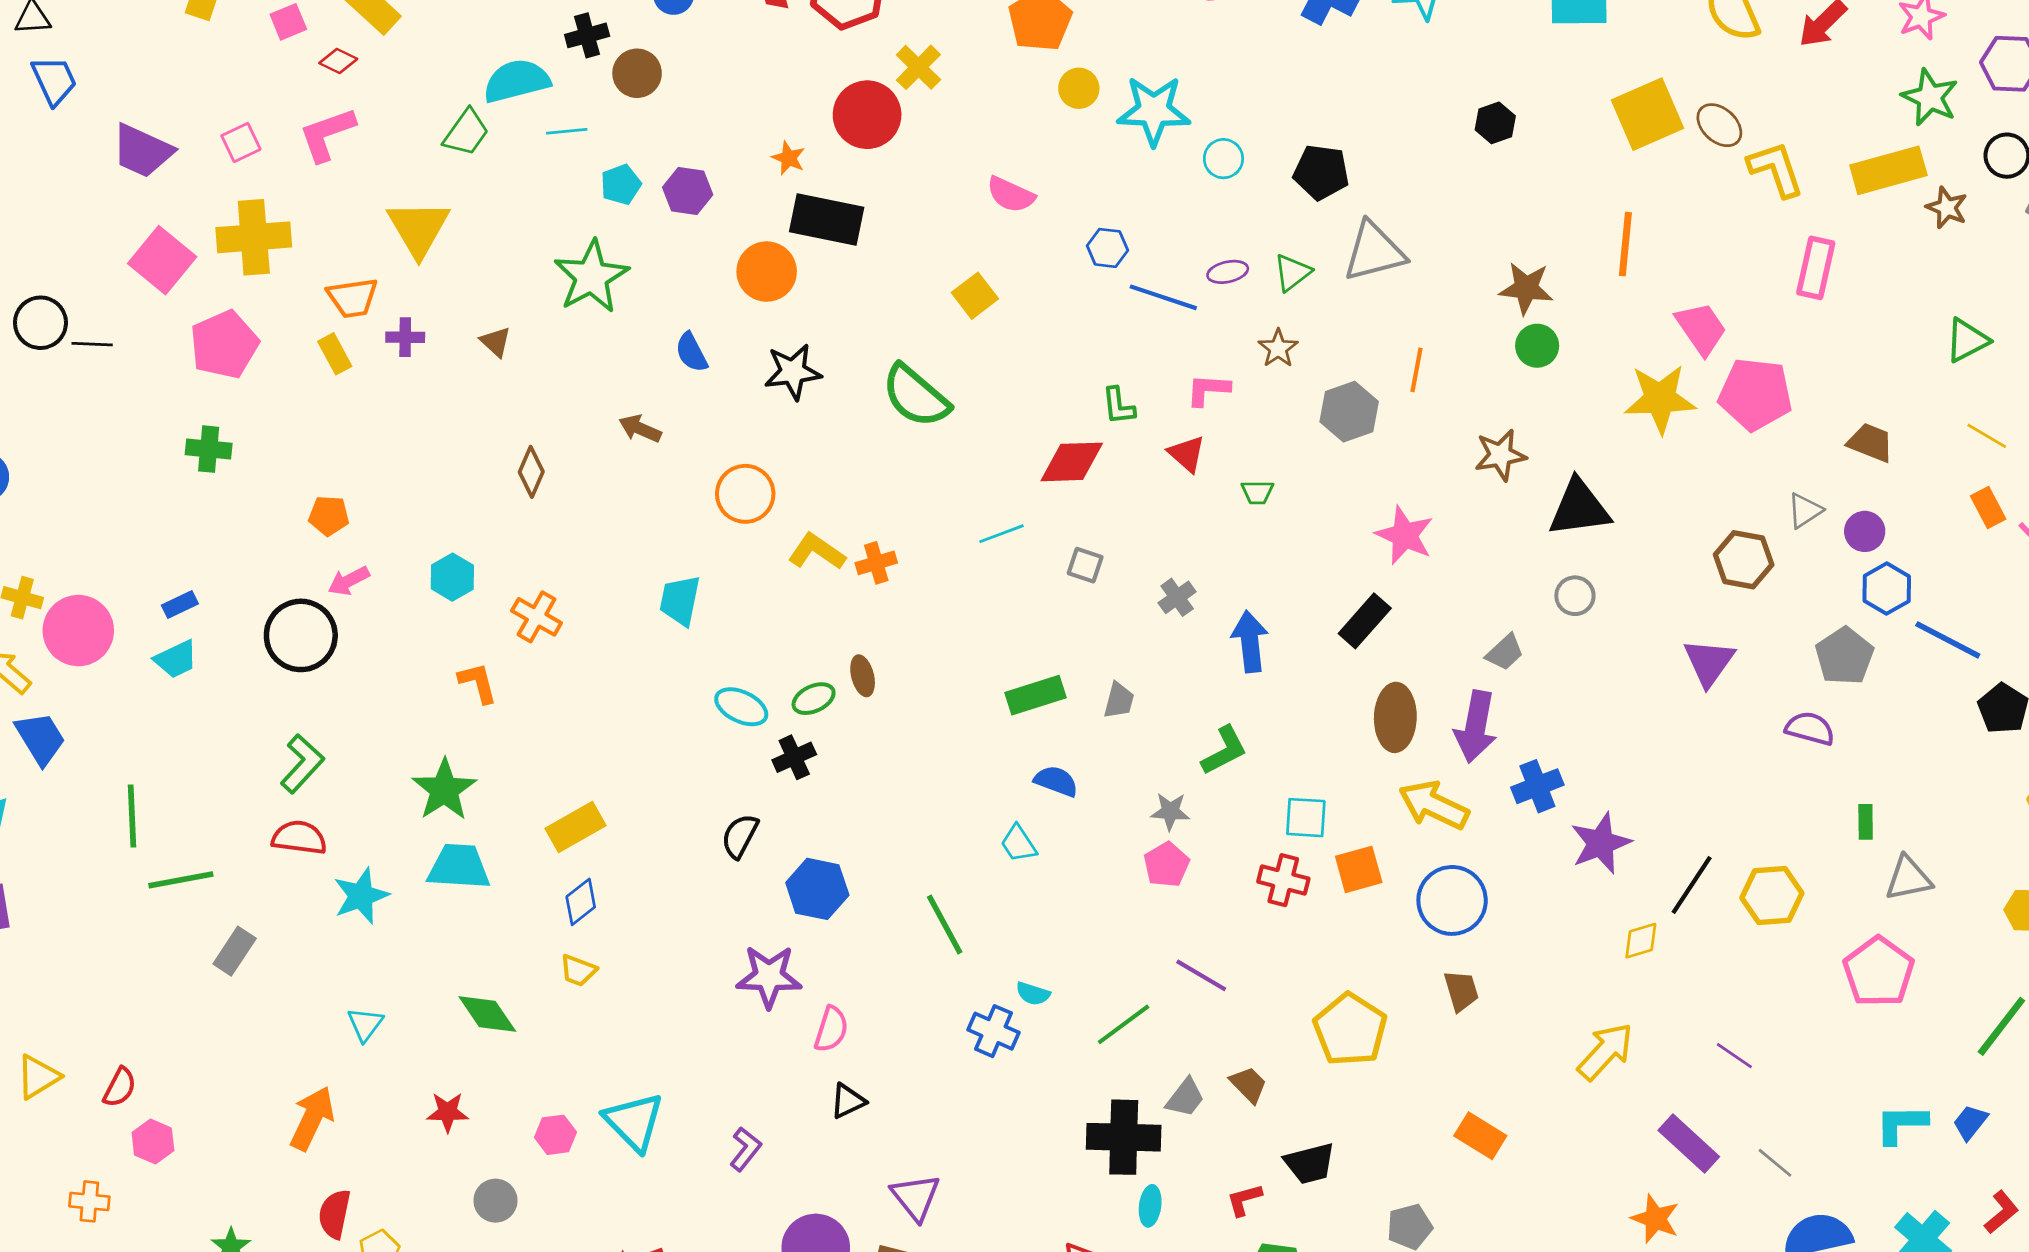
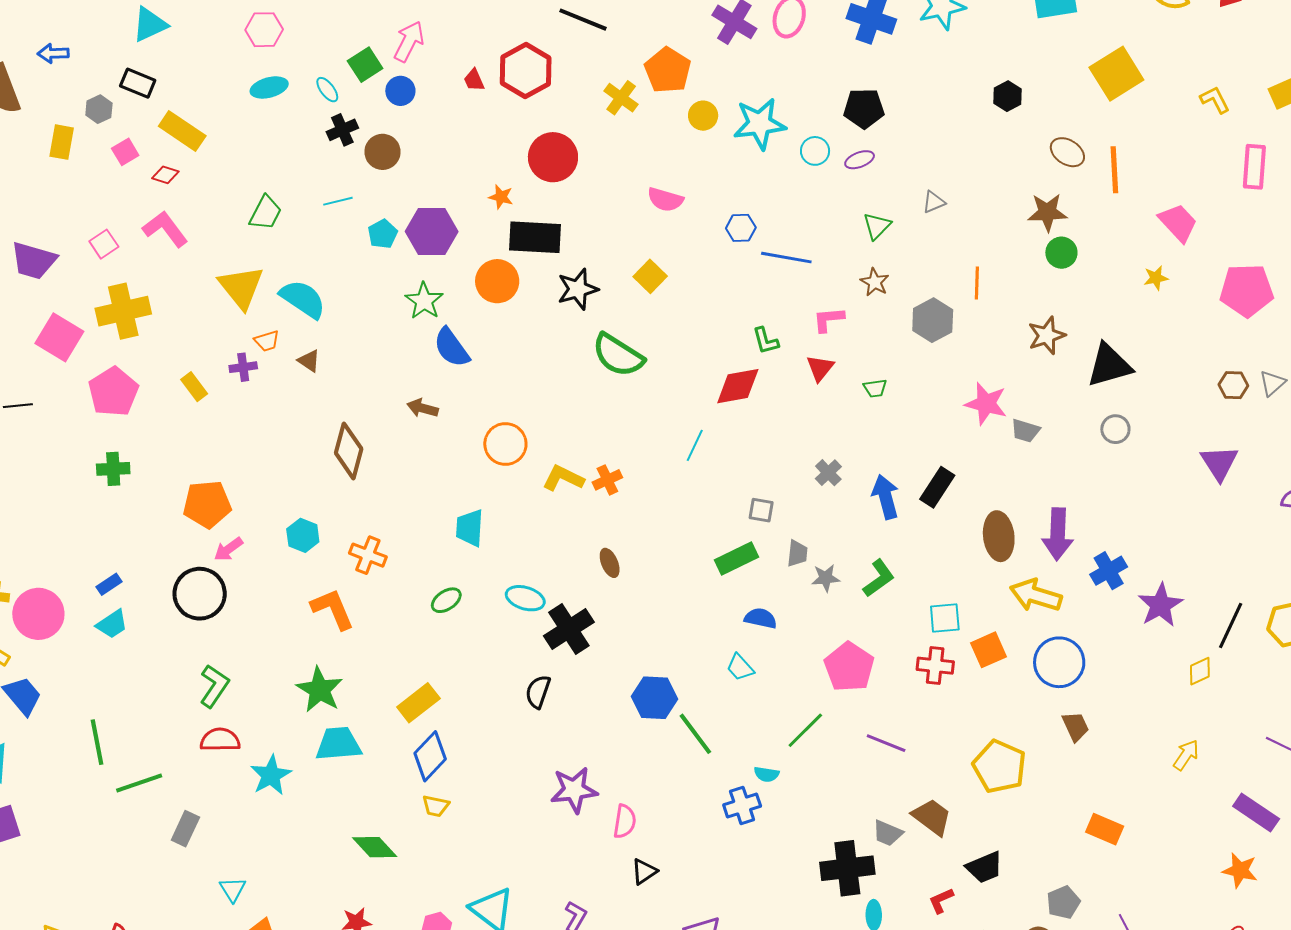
yellow cross: (918, 67) -> (621, 98), moved
cyan semicircle: (517, 81) -> (303, 299), moved, turned 57
brown ellipse: (1719, 125) -> (1067, 152), moved
pink L-shape: (327, 134) -> (165, 229), turned 81
yellow L-shape: (1776, 169) -> (1215, 100), size x0.7
black pentagon: (1321, 172) -> (864, 108), moved
purple hexagon: (688, 191) -> (432, 231), size x1.4
gray triangle: (1374, 252) -> (934, 202), size x0.5
purple ellipse: (1228, 272) -> (860, 160), moved
green star: (591, 277) -> (424, 301), moved, size x0.7
orange trapezoid: (353, 298) -> (267, 341), moved, size x0.7
blue semicircle: (691, 352) -> (451, 348), size x1.4
black star: (793, 372) -> (578, 289), moved
pink pentagon: (1755, 394) -> (1247, 290), moved
yellow star: (1660, 399) -> (1156, 278), size x0.5
red triangle: (1187, 454) -> (820, 368), turned 36
brown diamond: (531, 472) -> (349, 451), size x1.5
gray triangle: (1805, 511) -> (1272, 383), moved
orange pentagon: (329, 516) -> (207, 504), size x1.6
cyan line: (1002, 534) -> (695, 445), turned -36
brown hexagon: (1744, 560) -> (1233, 385), size x0.7
gray square: (1085, 565) -> (761, 510), moved
black rectangle: (1365, 621) -> (937, 487), moved
gray trapezoid: (1505, 652) -> (1025, 431), moved, turned 68
orange L-shape: (478, 683) -> (333, 609), size x1.4
green ellipse: (814, 699) -> (446, 600), moved
black cross: (794, 757) -> (569, 629), size x1.6
gray star: (1170, 811) -> (826, 578), moved
pink pentagon: (1166, 865) -> (849, 667), size x1.5
blue hexagon: (817, 889) -> (654, 698), moved
blue diamond: (581, 902) -> (430, 756), size x1.4
cyan triangle: (365, 1024) -> (233, 889), moved
green line: (1124, 1024) -> (805, 730), moved
blue cross: (994, 1031) -> (742, 805), turned -33
yellow arrow: (1605, 1051) -> (1186, 755), size x0.7
brown trapezoid: (1249, 1085) -> (932, 817), size x1.4
gray trapezoid: (1185, 1098) -> (888, 833), turned 84

